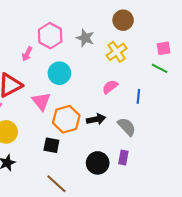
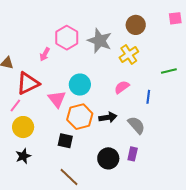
gray star: (85, 38) -> (100, 41), size x1.4
pink square: (164, 48) -> (175, 18), moved
green line: (160, 68) -> (169, 71), turned -42
cyan circle: (59, 73) -> (80, 85), moved

